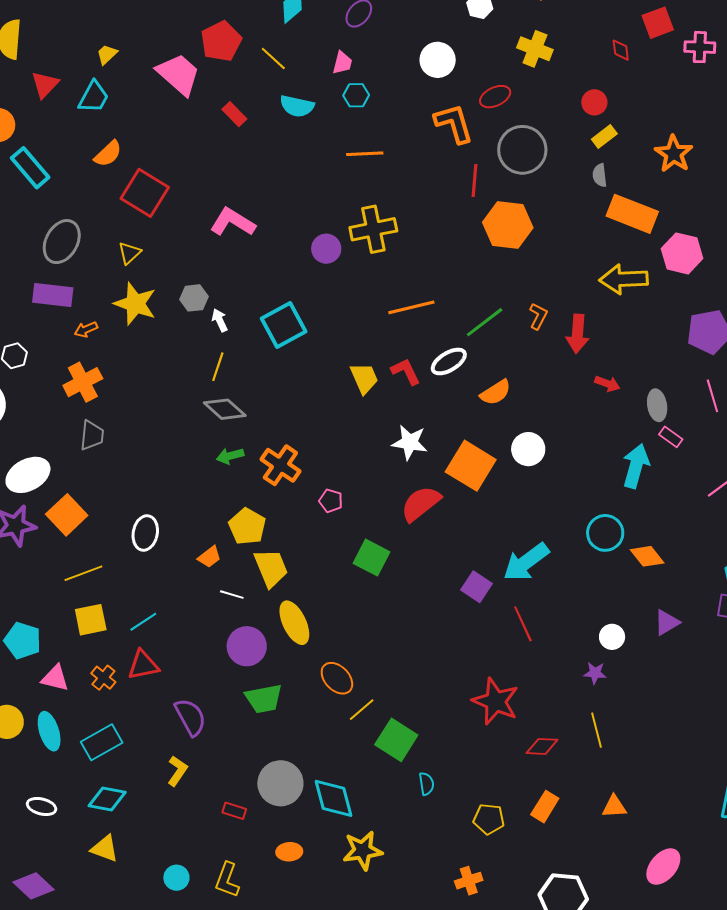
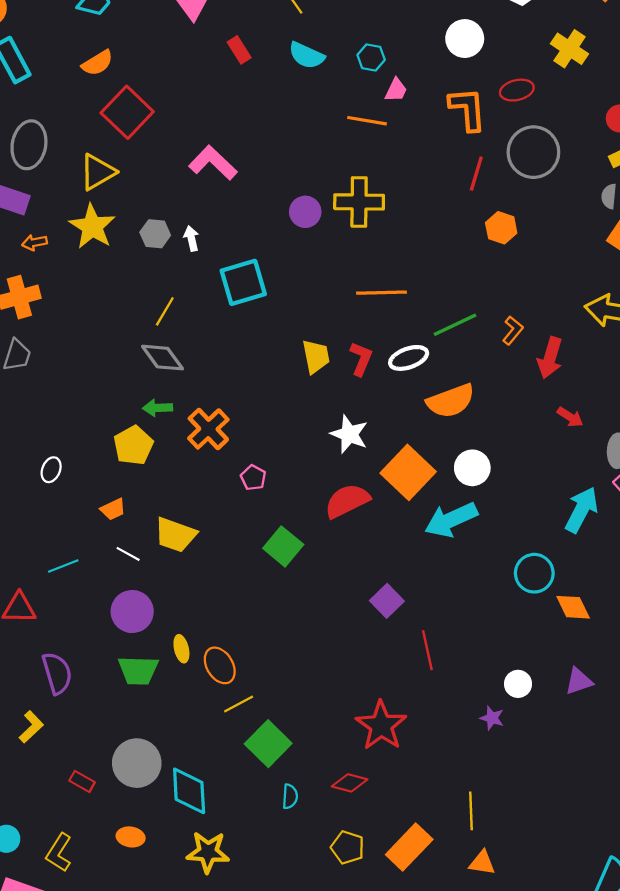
pink trapezoid: (342, 63) -> (396, 90), moved
orange hexagon: (508, 225) -> (501, 228), size x0.6
gray ellipse: (62, 242) -> (29, 145), turned -30
yellow triangle: (129, 253) -> (98, 172), size x1.5
white arrow: (220, 320) -> (191, 238), moved
red L-shape: (406, 371) -> (361, 359), turned 36
orange semicircle: (496, 392) -> (451, 401), size x1.4
yellow pentagon: (247, 526) -> (133, 445), moved
white ellipse: (145, 533) -> (51, 470), size x0.7
cyan arrow: (526, 562) -> (451, 520), moved
yellow trapezoid: (271, 568) -> (175, 535), turned 120
cyan line: (143, 622) -> (63, 566), moved
yellow ellipse: (294, 623) -> (181, 649), moved, size x0.6
yellow line: (596, 730) -> (471, 811), moved
red diamond: (542, 746) -> (350, 783), moved
orange rectangle: (545, 807) -> (409, 847), size x1.4

